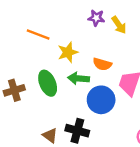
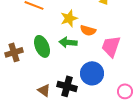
yellow star: (68, 52) -> (69, 18), moved
blue circle: (101, 100) -> (92, 73), moved

